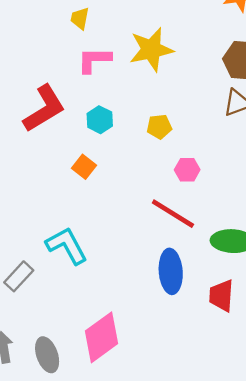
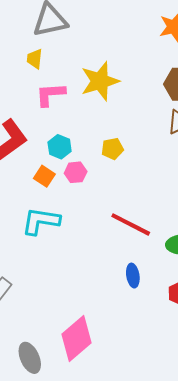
orange square: (84, 167) -> (44, 176), moved
pink hexagon: (187, 170) -> (76, 172), moved
cyan L-shape: (67, 246) -> (41, 221), moved, turned -48
blue ellipse: (171, 271) -> (133, 276), size x0.6

